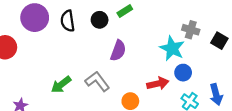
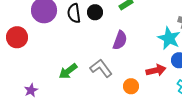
black circle: (100, 20) -> (95, 12), moved

